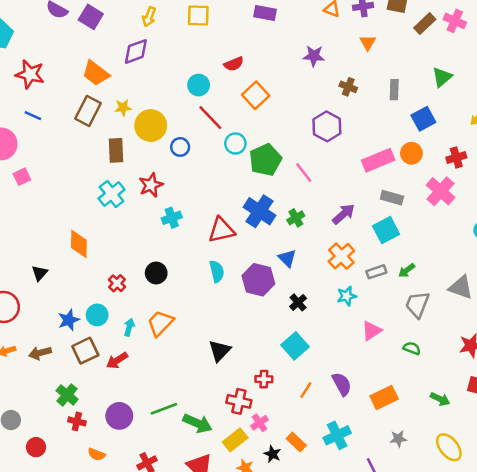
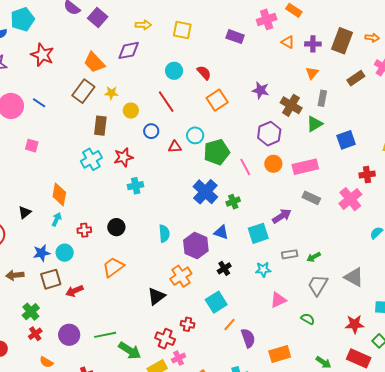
yellow arrow: (149, 17) -> (143, 25), turned -119
brown rectangle: (425, 24) -> (356, 78), moved
purple star: (314, 56) -> (260, 90), moved
red semicircle: (234, 64) -> (204, 73), turned -119
green triangle: (442, 77) -> (315, 124), moved
cyan circle: (199, 85) -> (174, 71), moved
brown cross: (348, 87) -> (291, 105), size x1.5
gray rectangle: (394, 90) -> (322, 98), moved
blue line: (33, 116) -> (39, 103), moved
red line: (210, 118) -> (166, 102), moved
yellow circle: (151, 126) -> (131, 111), size x0.6
orange circle: (411, 153) -> (273, 164), moved
pink square: (22, 177) -> (32, 146), moved, turned 32
purple arrow: (343, 214) -> (282, 216), moved
red triangle: (221, 230) -> (175, 147), moved, size x0.6
cyan square: (386, 230) -> (258, 233), moved
orange cross: (341, 256) -> (181, 276), moved
blue triangle: (287, 258) -> (221, 232), turned -35
red cross: (117, 283) -> (84, 230), turned 32
cyan arrow: (129, 327) -> (57, 219), moved
orange line: (306, 390) -> (230, 325), moved
red cross: (77, 421) -> (35, 334), turned 32

